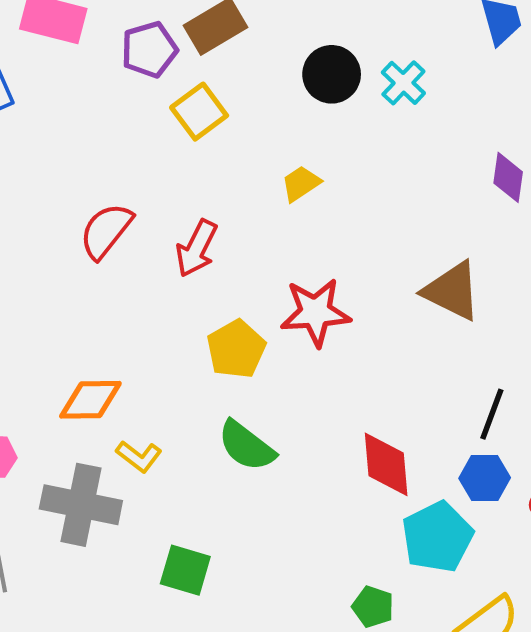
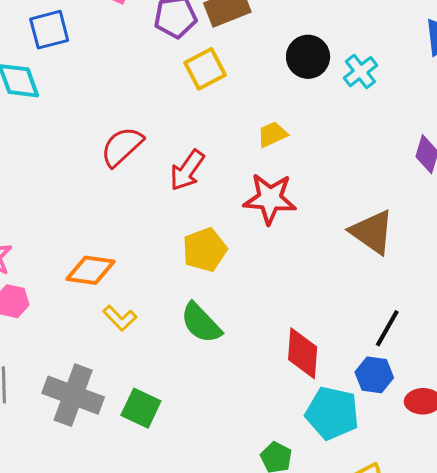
red star: (315, 312) -> (270, 199), moved
gray cross: (81, 505) -> (73, 395), moved
cyan pentagon: (437, 537) -> (332, 413), turned 30

